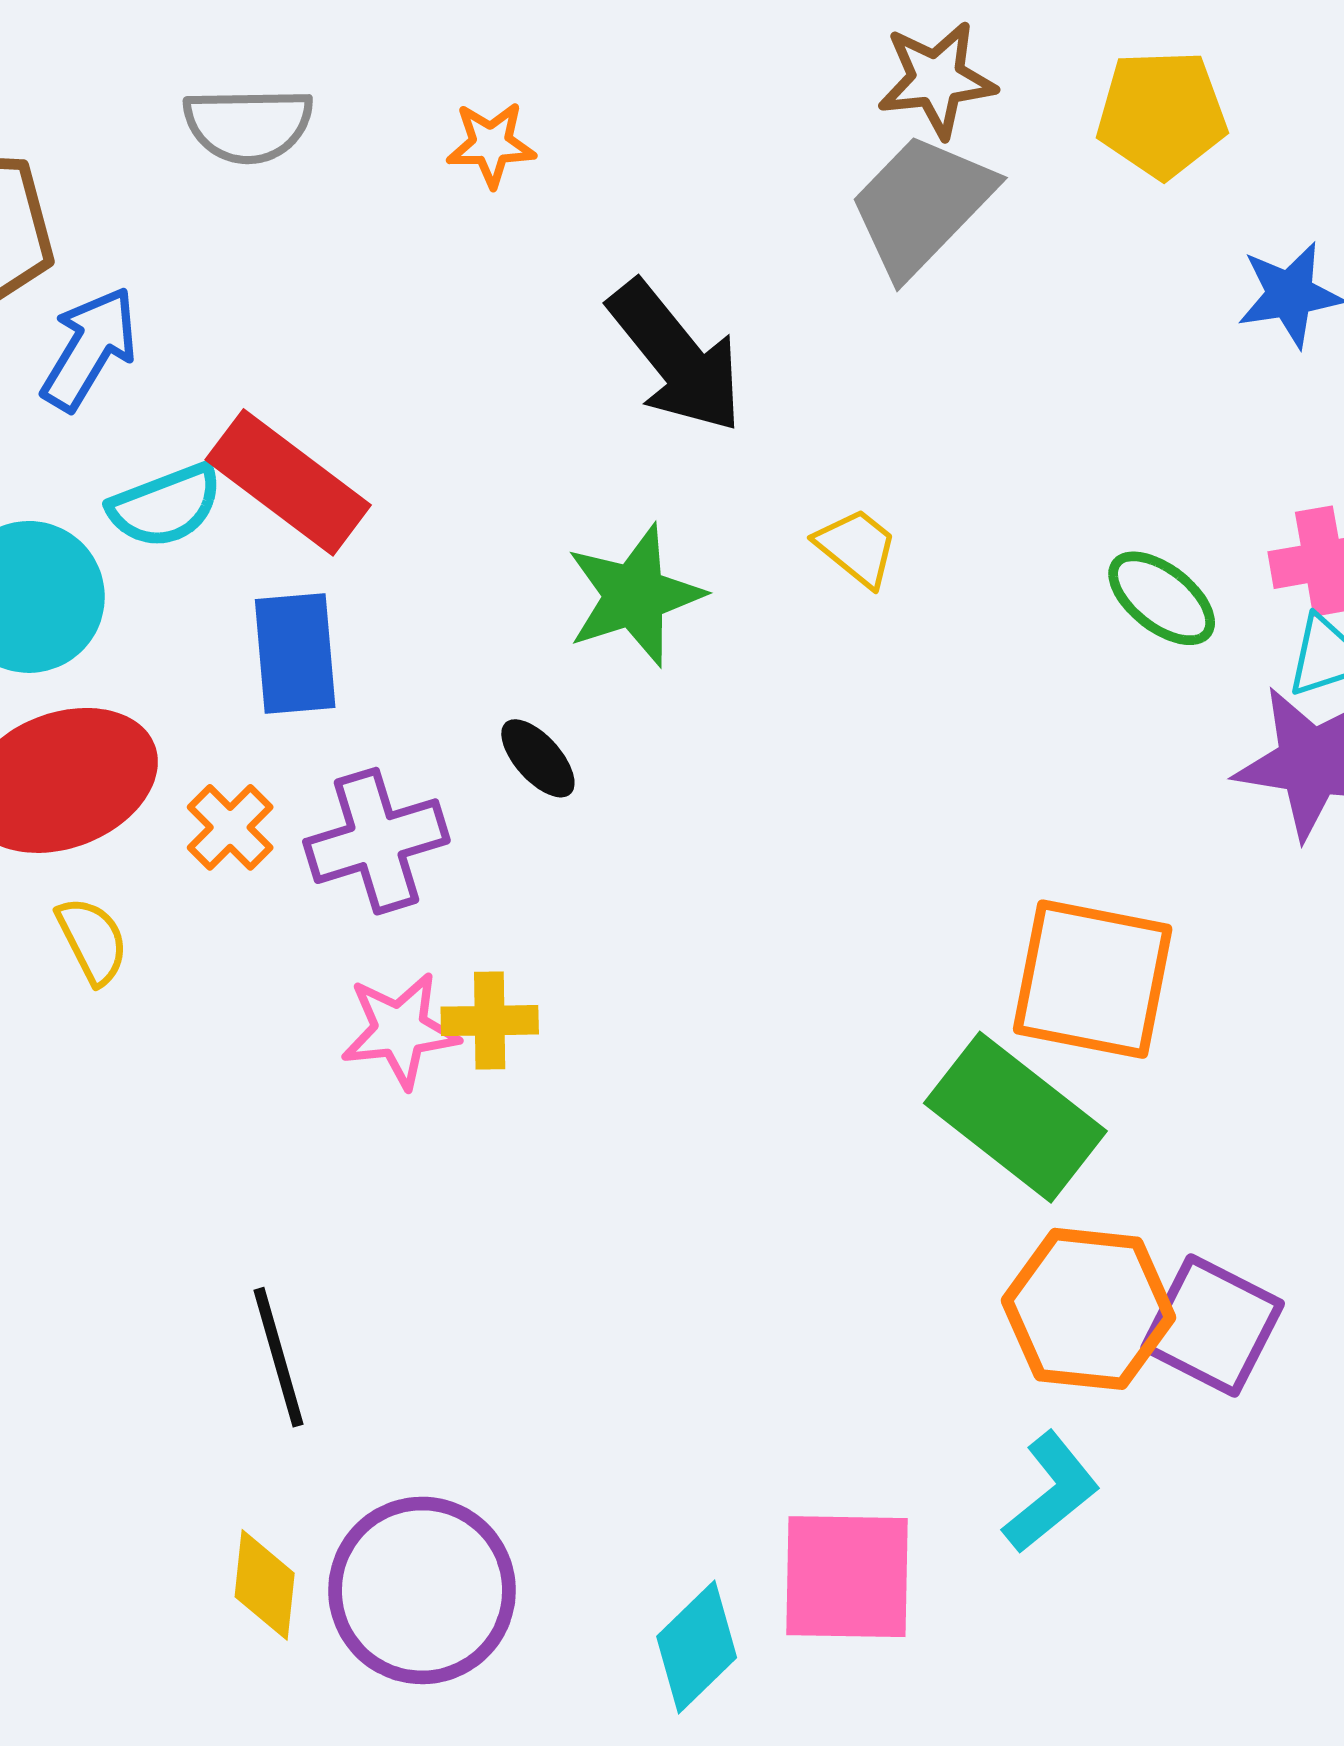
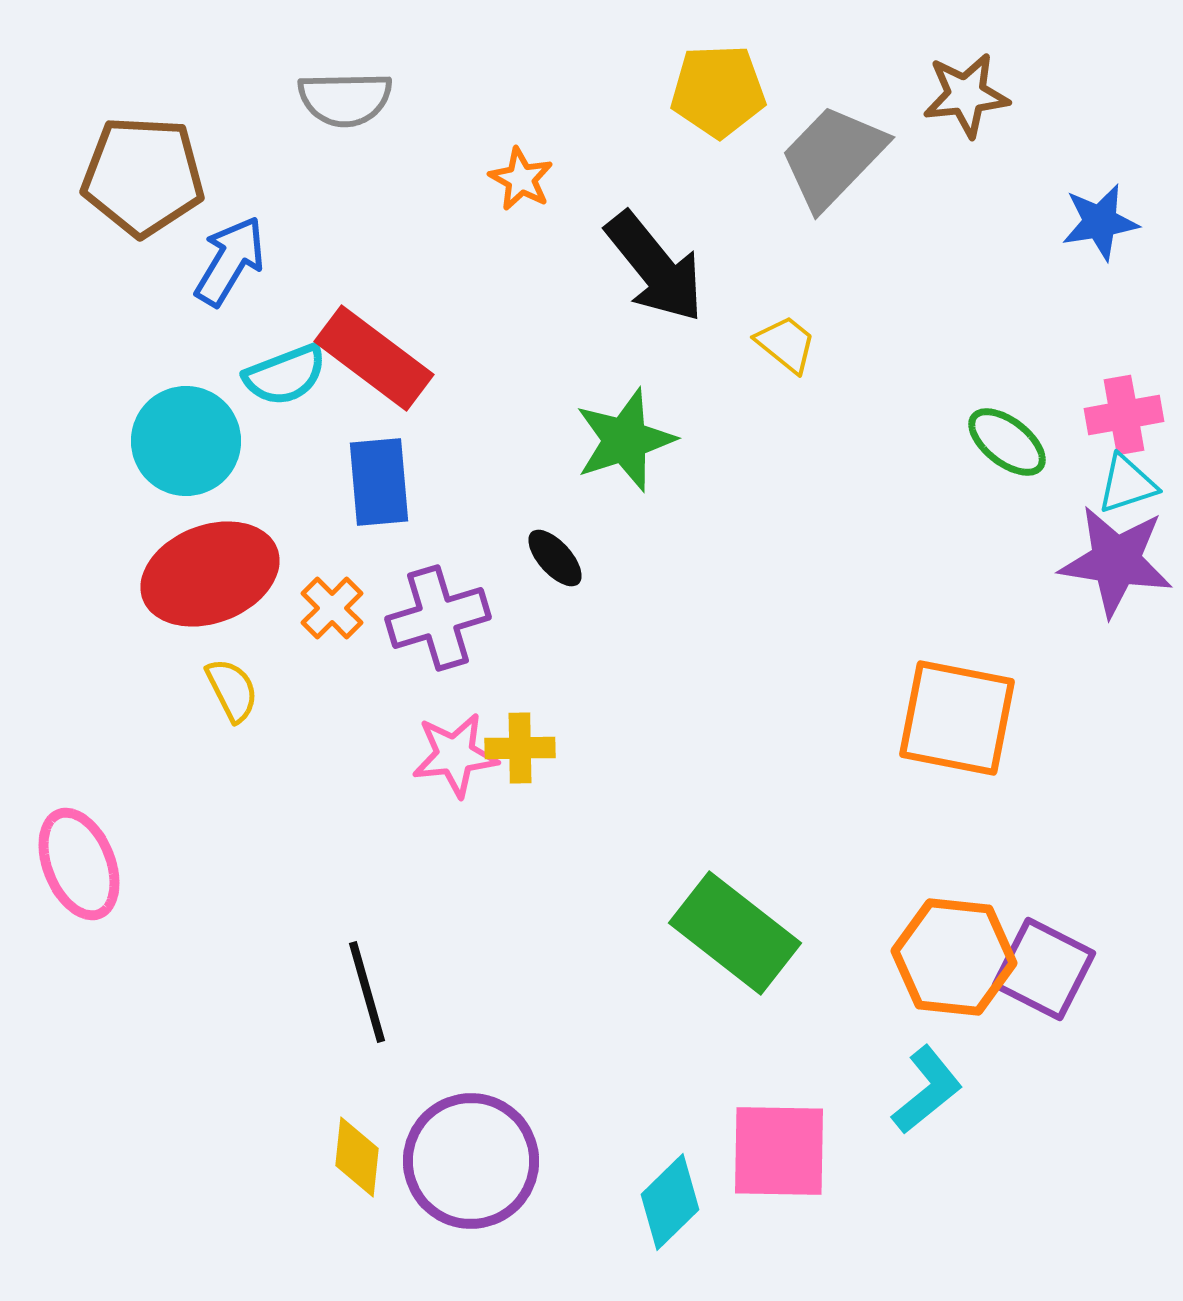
brown star: (937, 79) -> (966, 95), moved
yellow pentagon: (1162, 114) -> (718, 91), moved
orange star: (491, 144) -> (521, 179), moved, turned 30
yellow trapezoid: (857, 547) -> (786, 344), moved
green rectangle: (1015, 1117) -> (735, 933), moved

